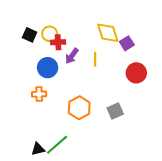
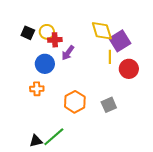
purple square: (127, 43) -> (120, 41), size x1.5
yellow line: (95, 59) -> (110, 57), moved

